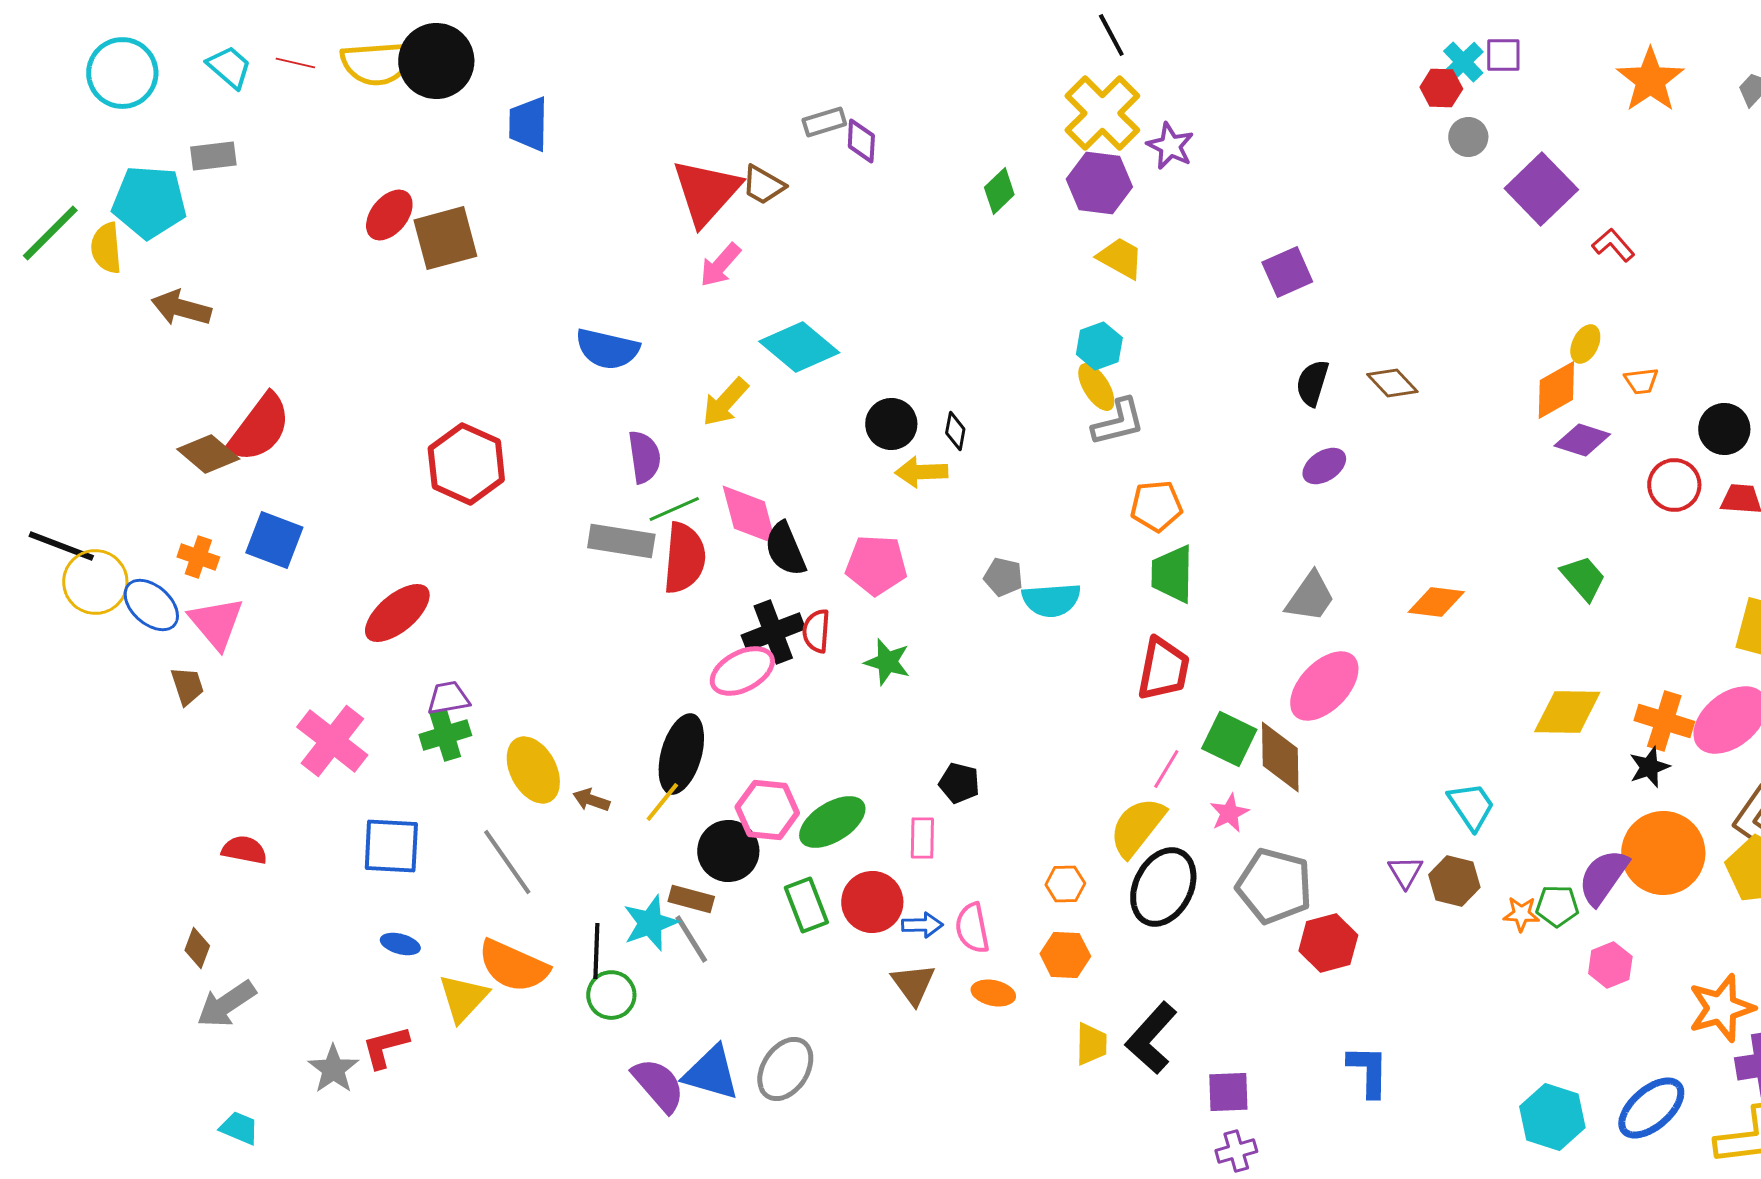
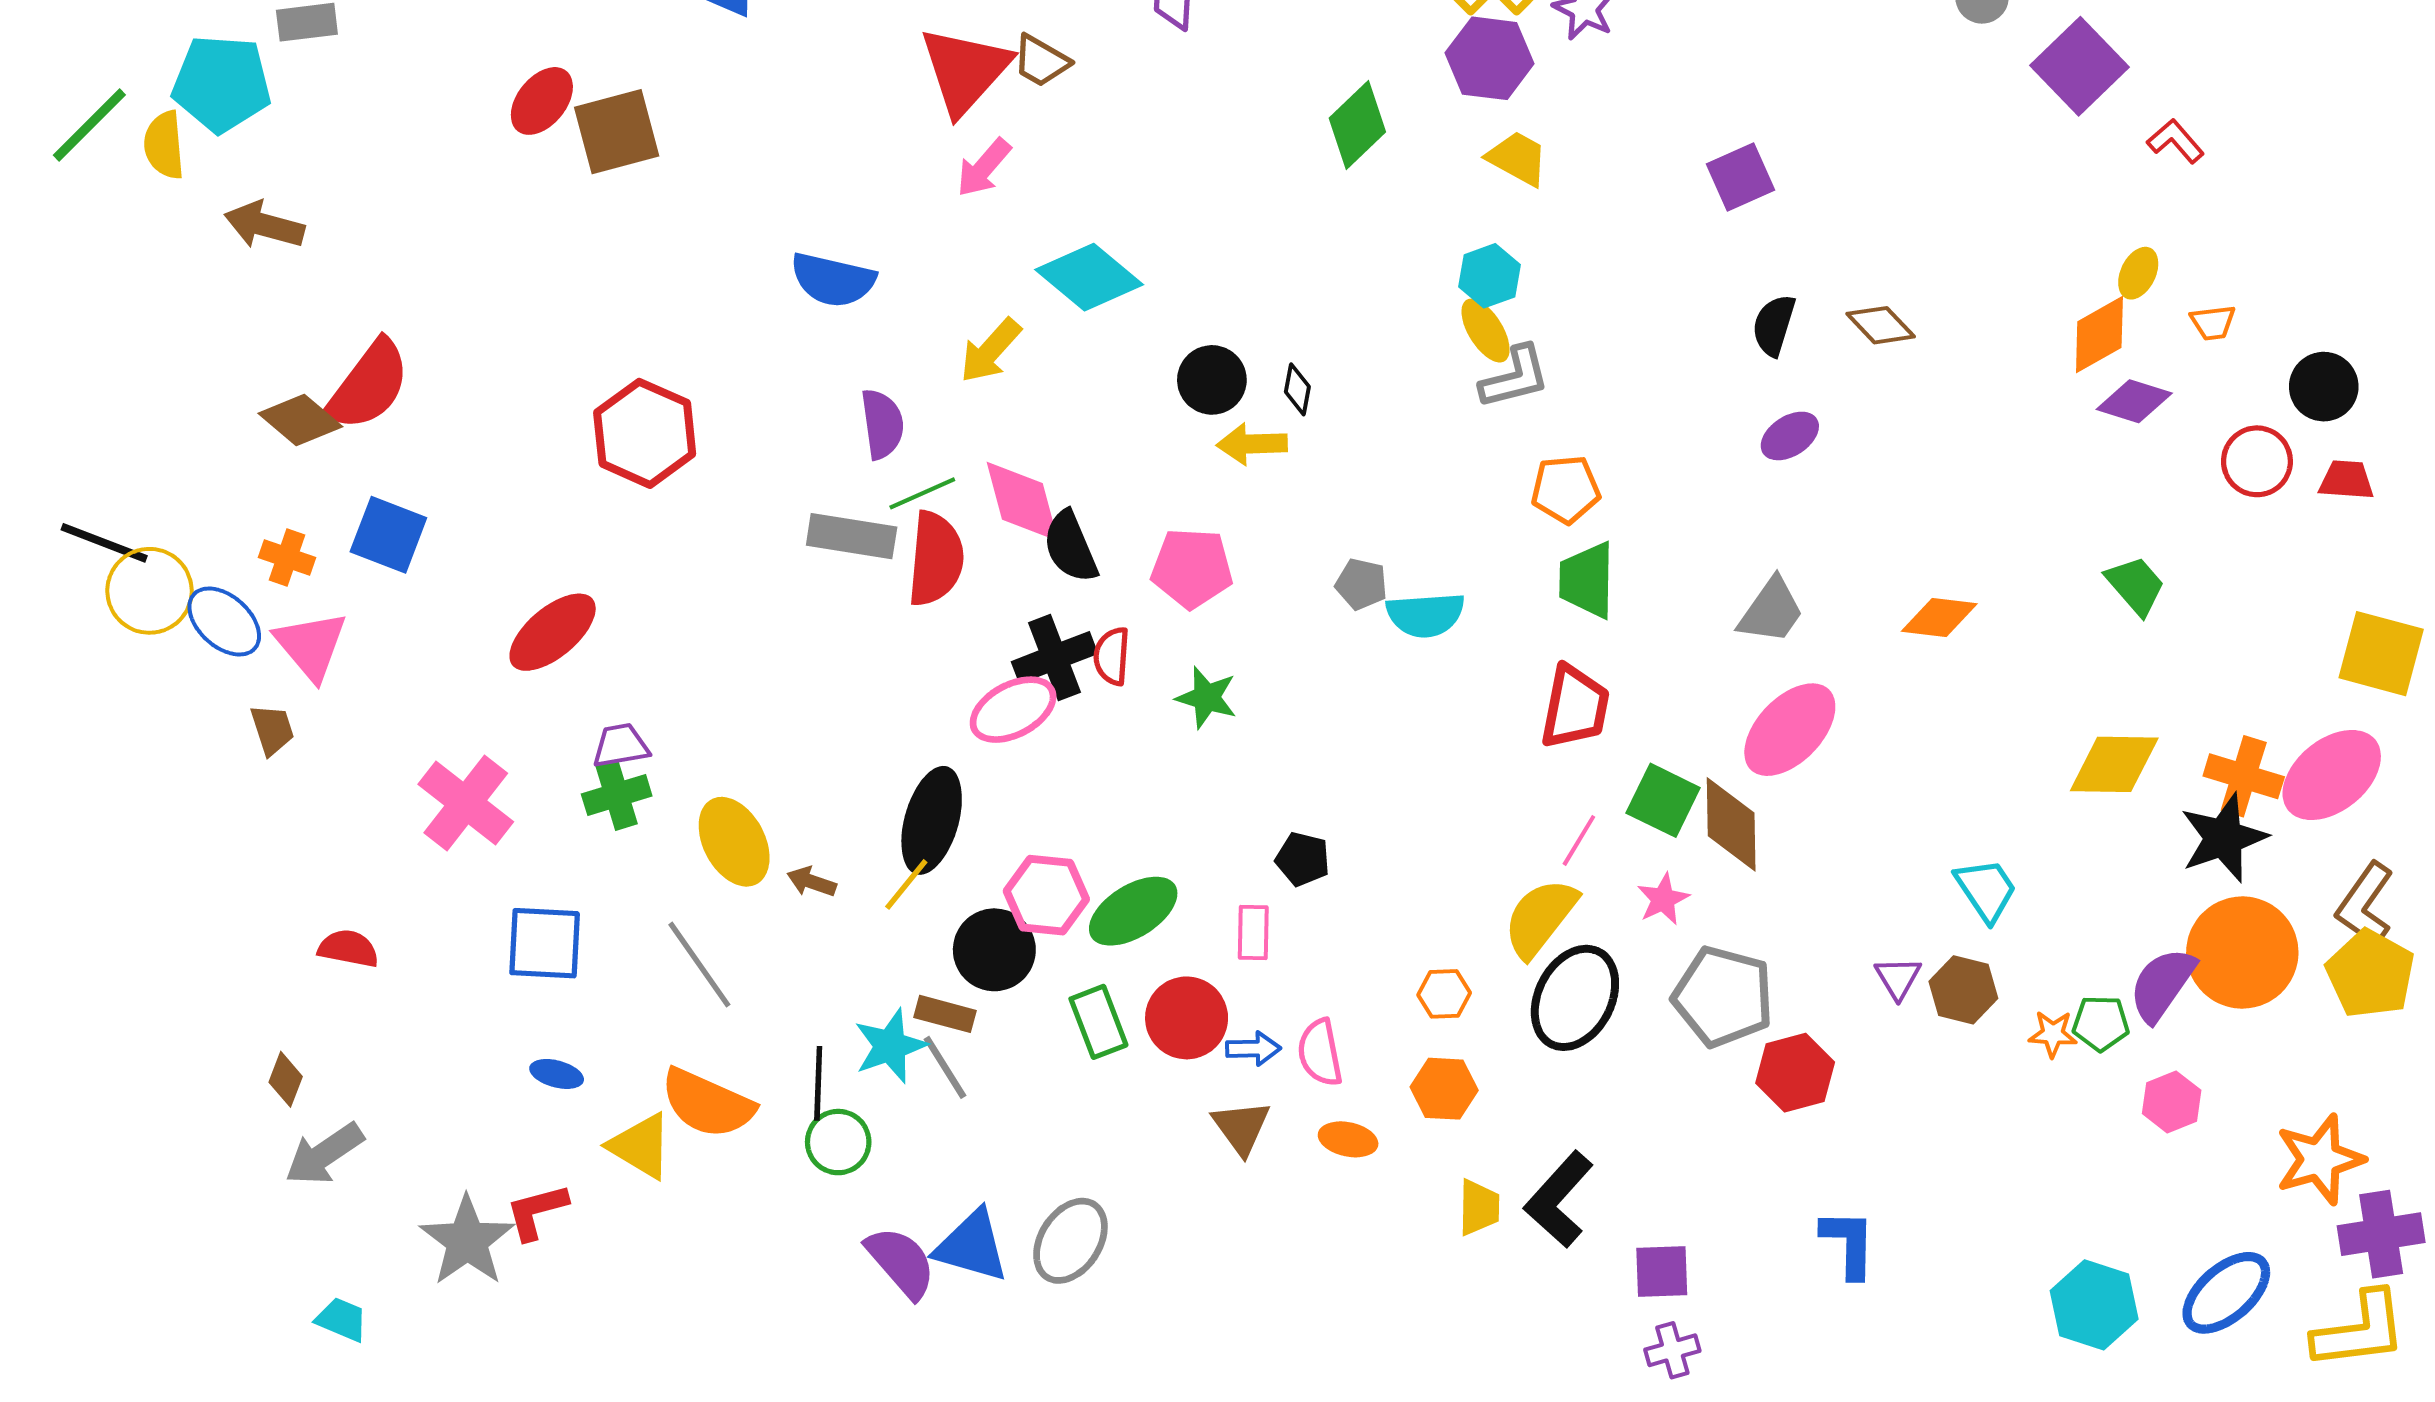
green diamond: (999, 191) -> (1357, 125), moved, size x1.4
black star: (1649, 767) -> (2224, 838), size x1.6
yellow triangle: (463, 998) -> (641, 1146), turned -42
gray star: (333, 1069) -> (467, 1241), size x1.4

